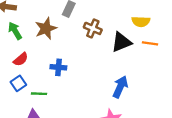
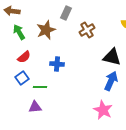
brown cross: (93, 28) -> (87, 30), turned 35
black triangle: (121, 42) -> (112, 57), moved, turned 36

